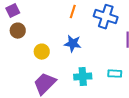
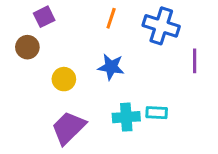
purple square: (13, 11) -> (44, 17), moved
cyan rectangle: (115, 74) -> (157, 113), moved

